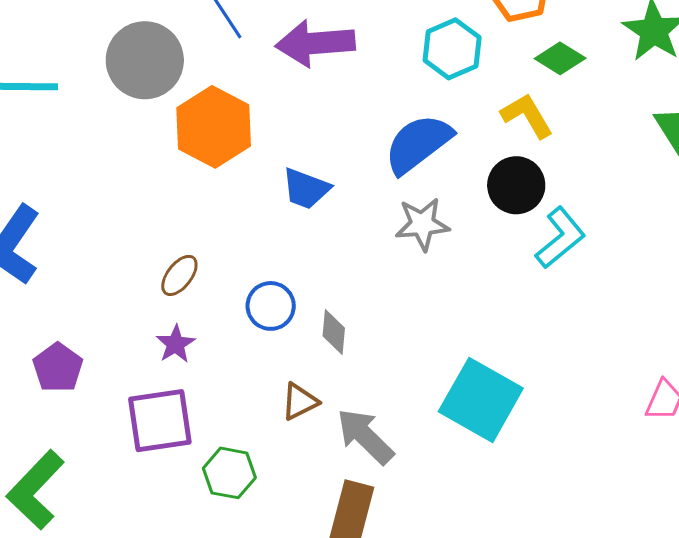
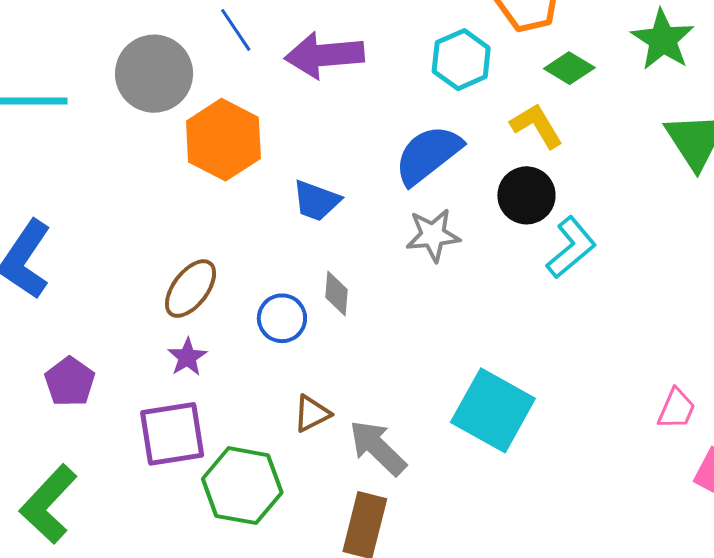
brown ellipse: (179, 275) -> (191, 289), size x1.4
gray diamond: (334, 332) -> (337, 294), moved
green hexagon: (229, 473) -> (242, 486), size x1.5

